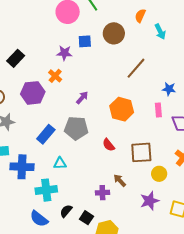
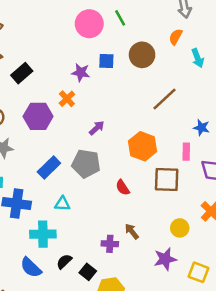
brown square: (141, 152) -> (167, 180), moved

